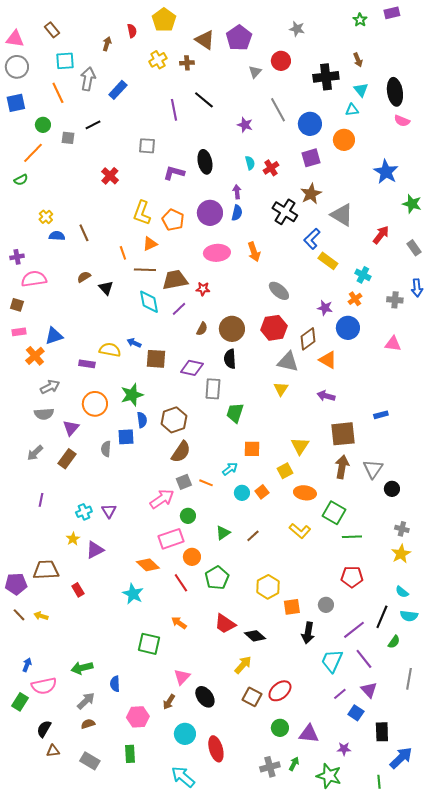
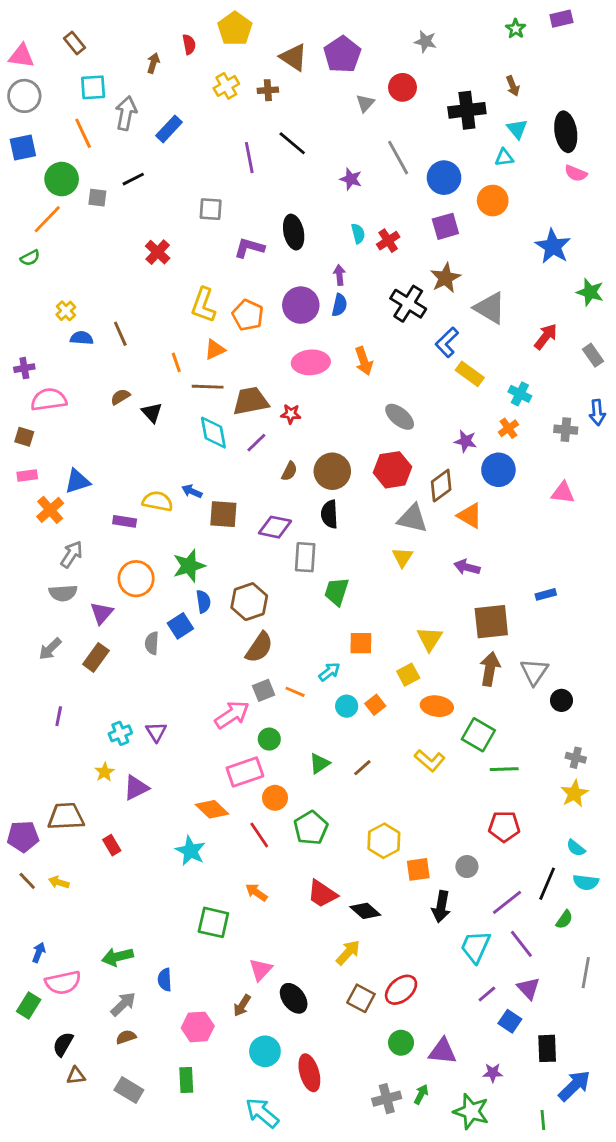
green circle: (43, 125) -> (62, 179), size x1.5
gray arrow: (50, 387) -> (72, 554), turned -30
blue square: (126, 437) -> (180, 626), turned -30

